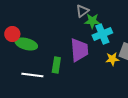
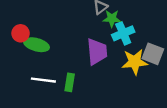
yellow star: (112, 59) -> (135, 62), size x1.6
green rectangle: (56, 65) -> (70, 82), moved

